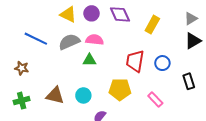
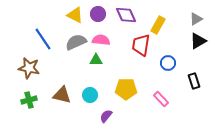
blue line: (36, 39) -> (43, 39), turned 30
red trapezoid: (135, 61) -> (141, 45), moved
brown star: (22, 68) -> (29, 68), size x1.5

